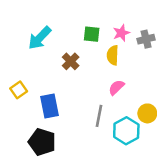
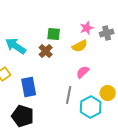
green square: (92, 34) -> (54, 34), moved
cyan arrow: (40, 38) -> (16, 46), moved, turned 80
yellow semicircle: (113, 55) -> (80, 46), turned -119

